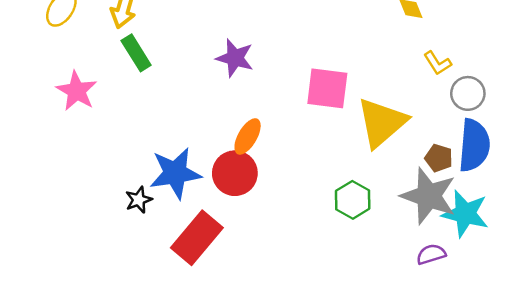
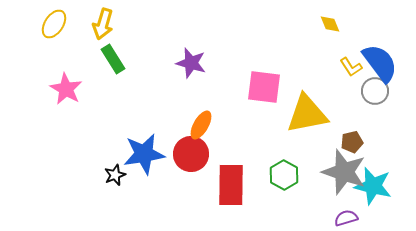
yellow triangle: (382, 123) -> (307, 114), turned 30
blue semicircle: (474, 145) -> (380, 63), moved, turned -42
brown pentagon: (439, 158) -> (352, 142), turned -30
red rectangle: (197, 238) -> (231, 185), moved, turned -39

